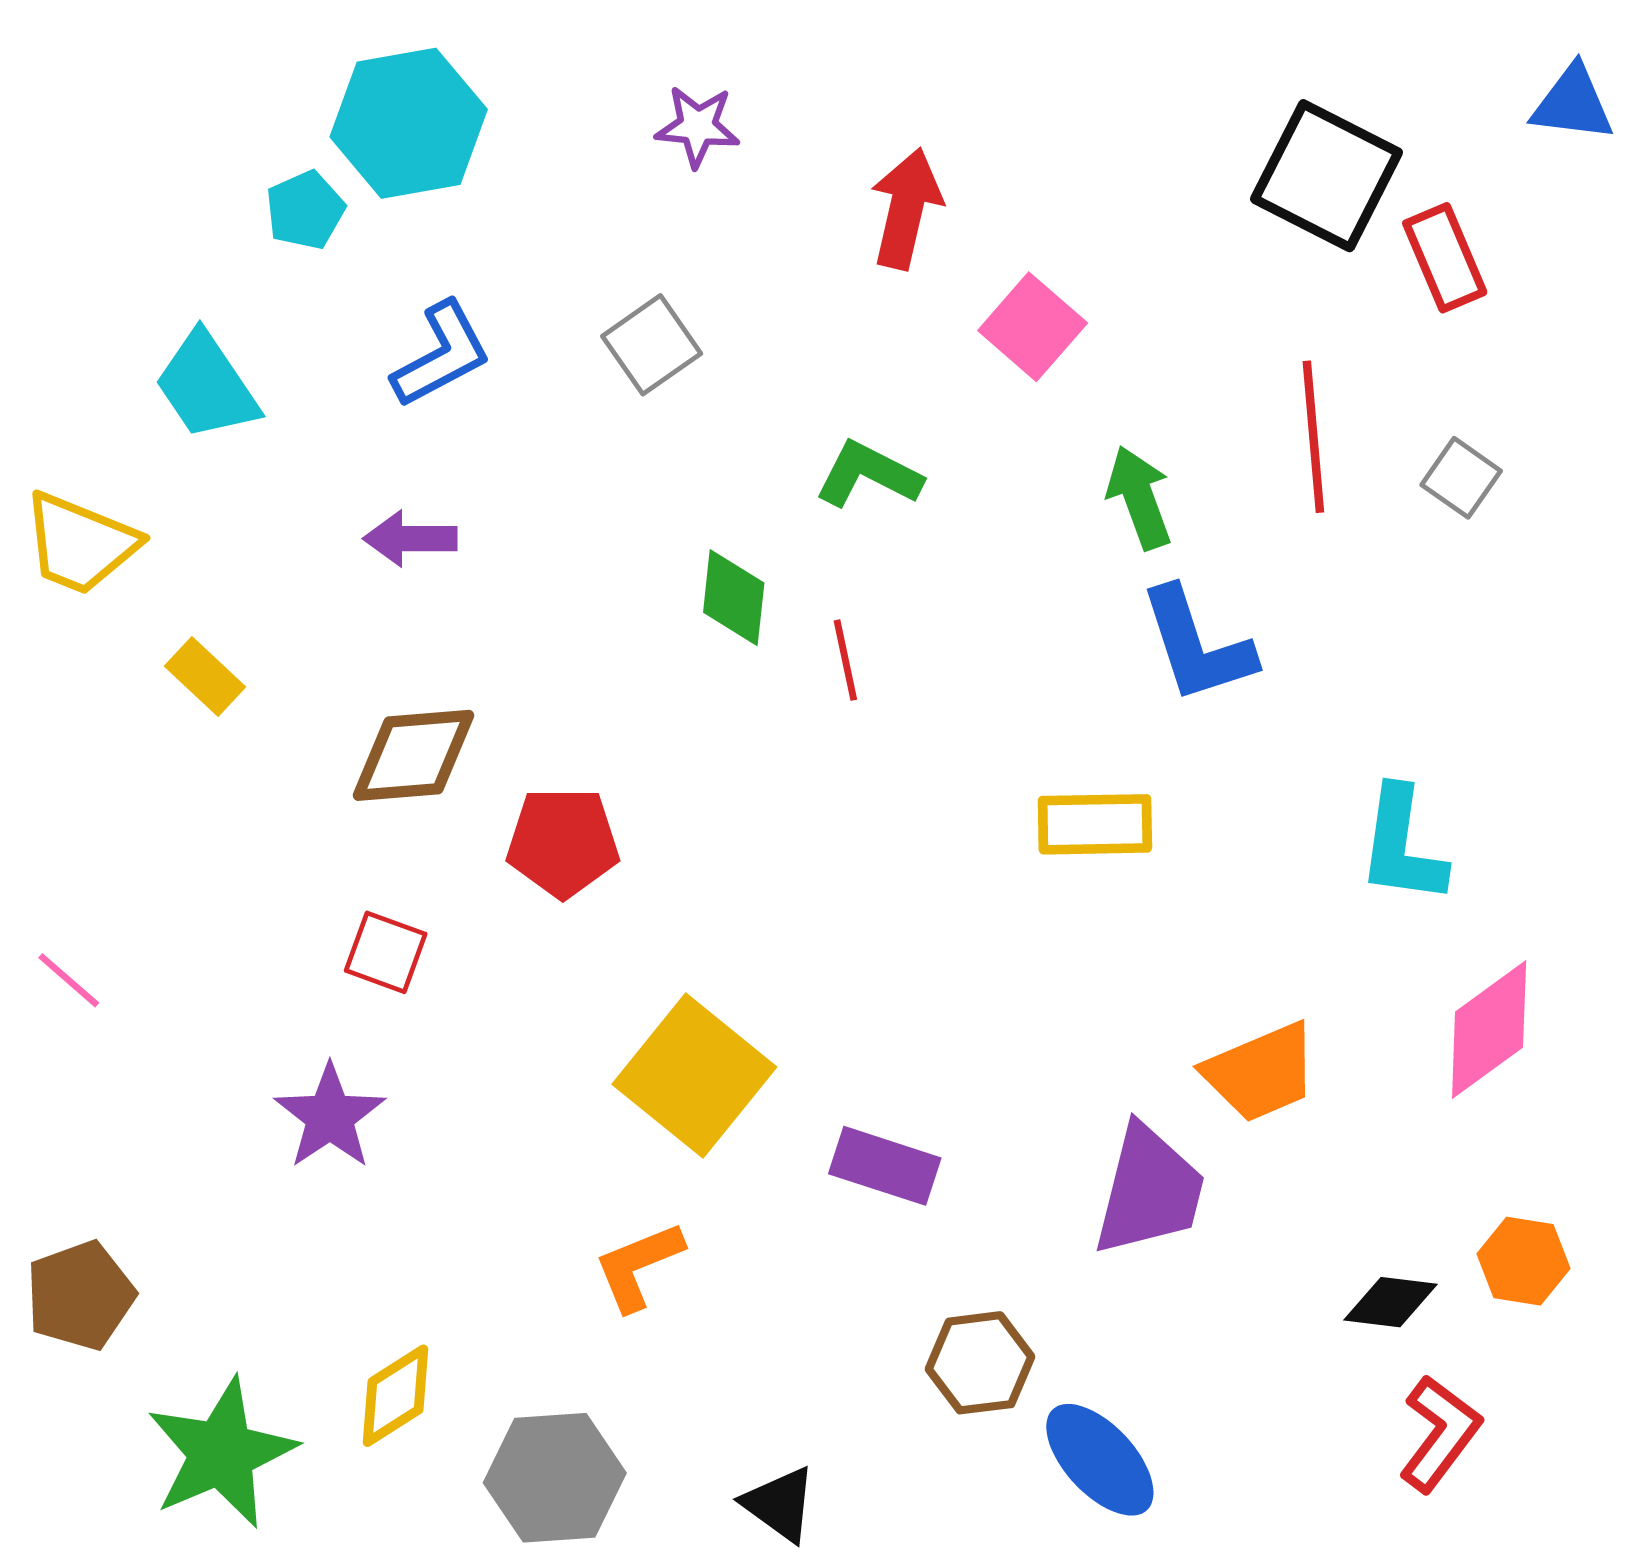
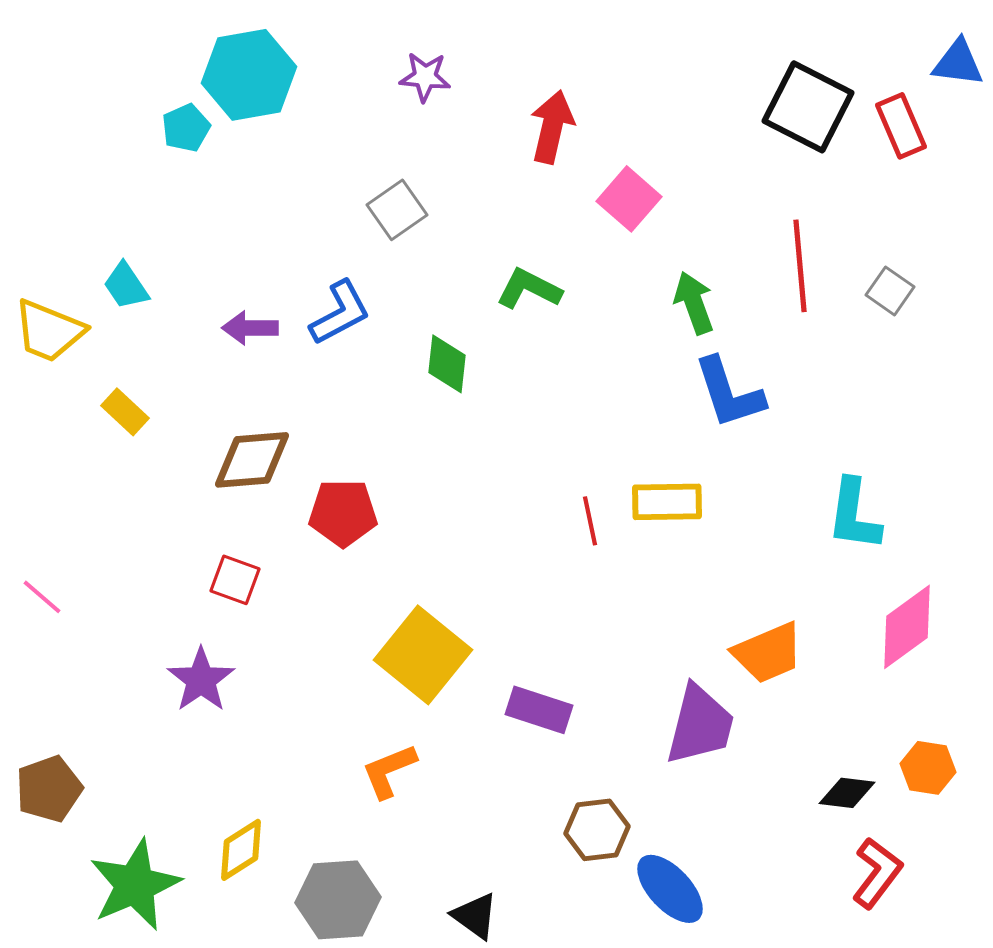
red rectangle: (1445, 258) -> (901, 126), moved
blue L-shape: (441, 355) -> (340, 313), moved
cyan trapezoid: (207, 386) -> (126, 286), moved, size x0.7
red line: (845, 660) -> (590, 521), moved

